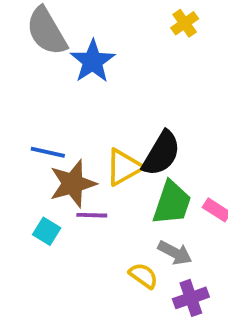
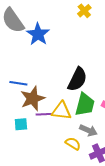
yellow triangle: (124, 167) -> (61, 111), moved, turned 40
cyan square: (47, 231) -> (21, 124), turned -32

